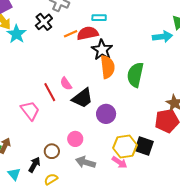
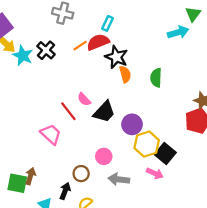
cyan rectangle: (99, 18) -> (107, 23), turned -56
black cross: (44, 22) -> (46, 50), moved
orange semicircle: (108, 67) -> (125, 74), size x0.7
green semicircle: (135, 75) -> (156, 78), size x0.7
black square: (144, 146) -> (165, 154), moved, turned 30
yellow hexagon: (125, 147) -> (147, 144), moved

